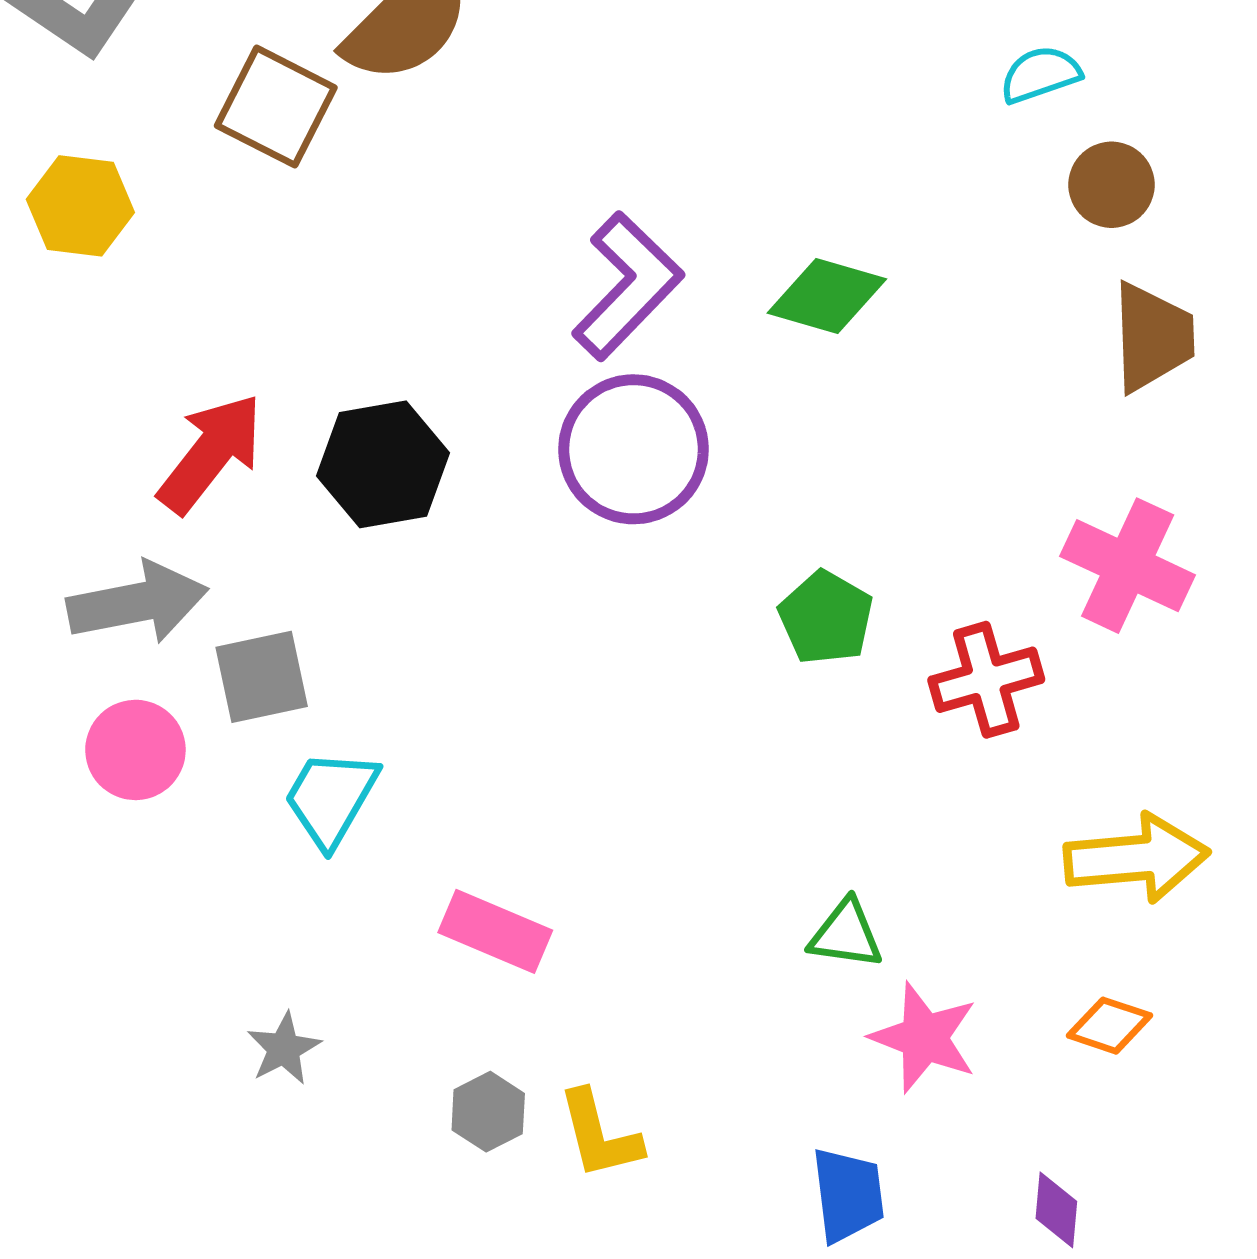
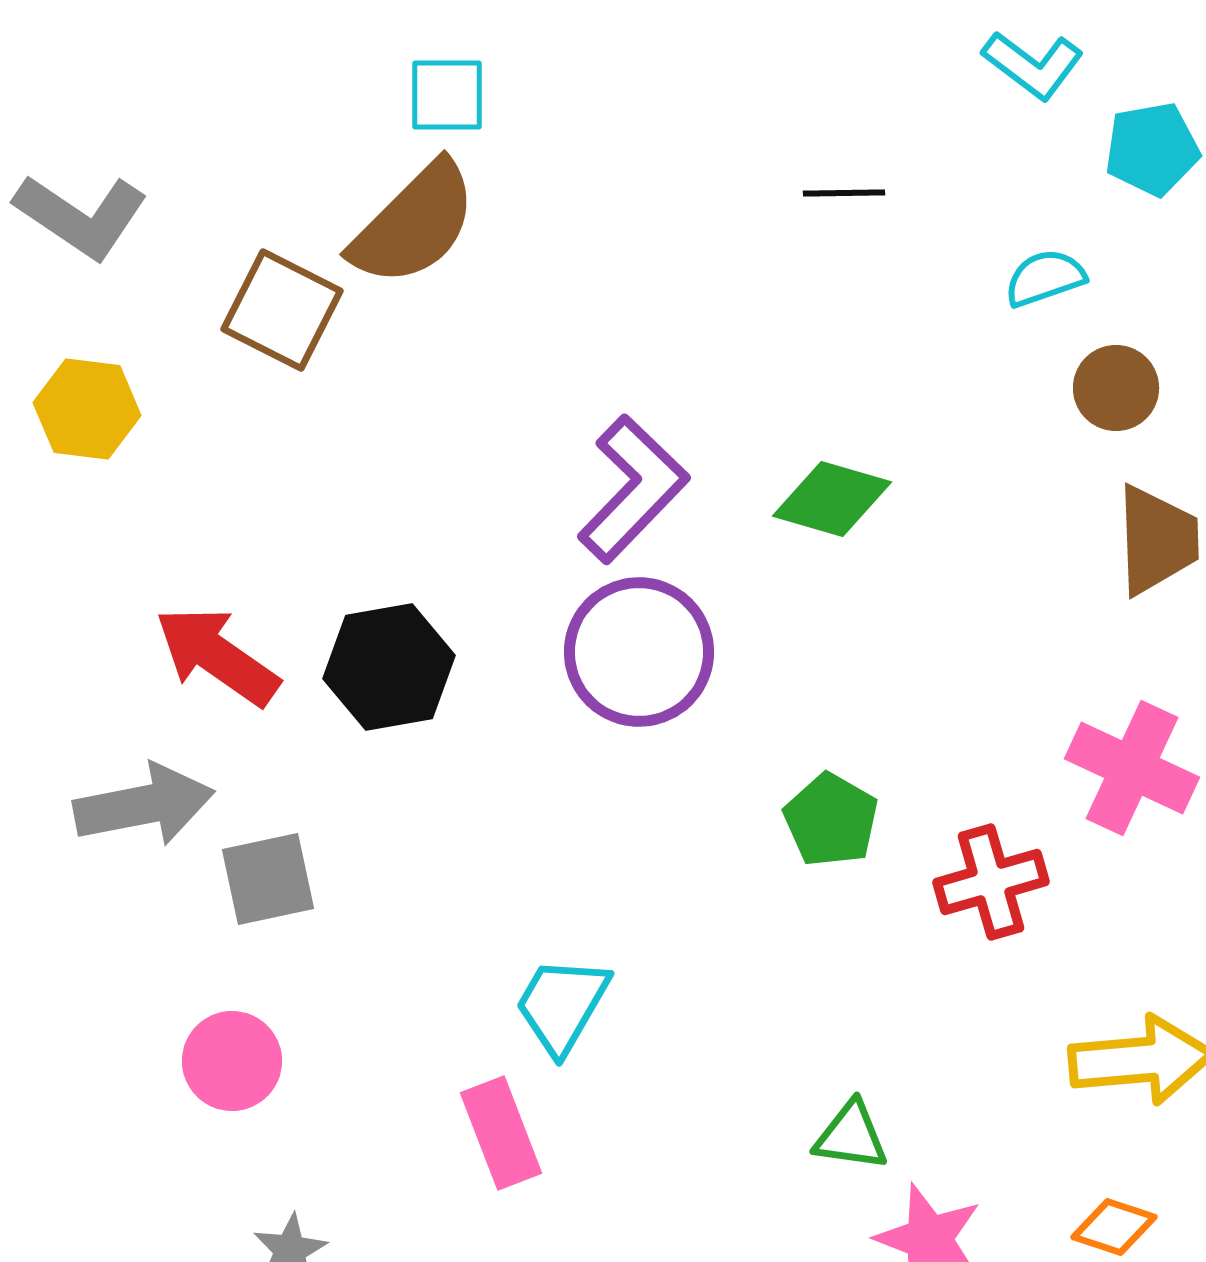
red arrow: (211, 453) -> (217, 656), turned -93
pink circle: (135, 750) -> (232, 1061), moved
cyan trapezoid: (331, 798) -> (562, 1005), moved
pink rectangle: (495, 931) -> (501, 1133), turned 46

